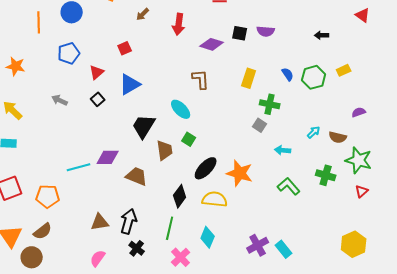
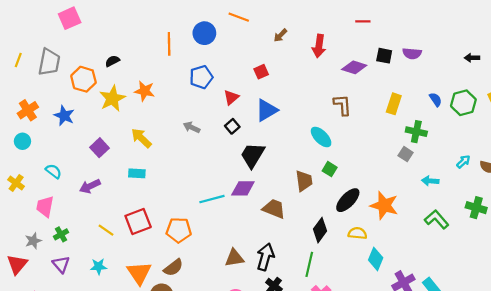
black trapezoid: (144, 126) -> (253, 155), moved
yellow semicircle: (215, 199) -> (357, 233), size x0.7
cyan diamond: (208, 237) -> (376, 259), moved

